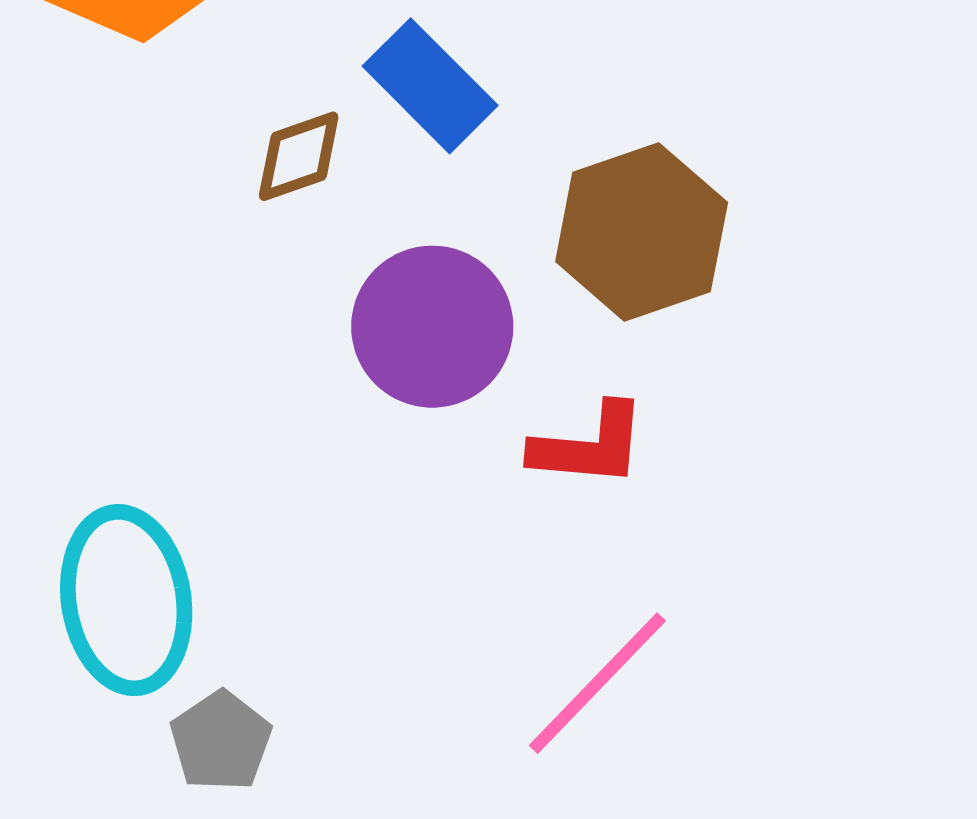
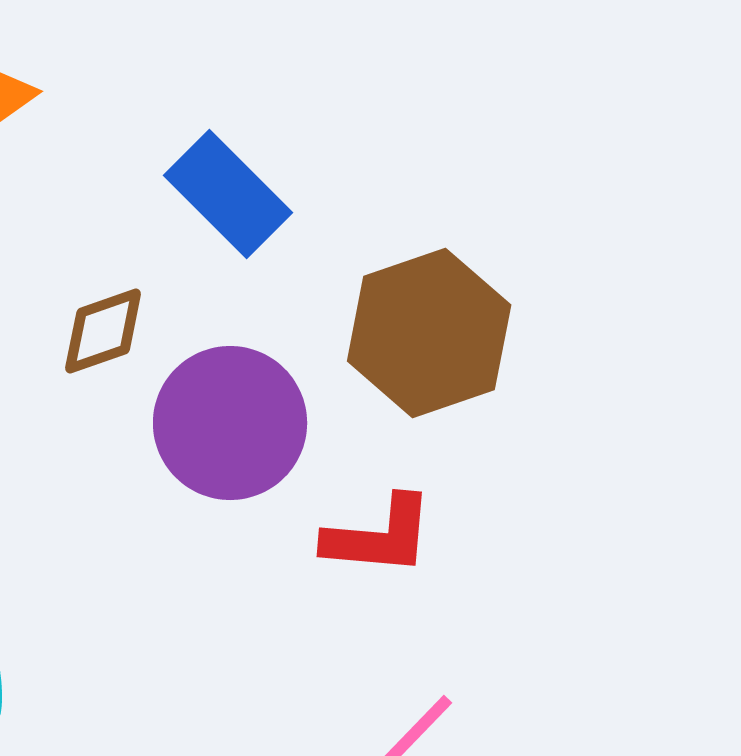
brown diamond: (299, 156) -> (103, 331), moved

